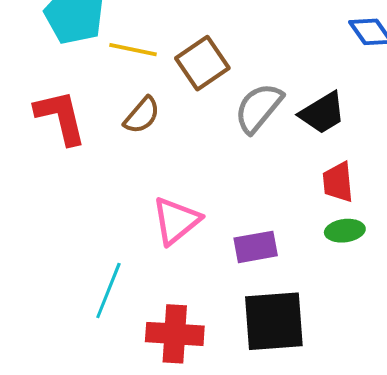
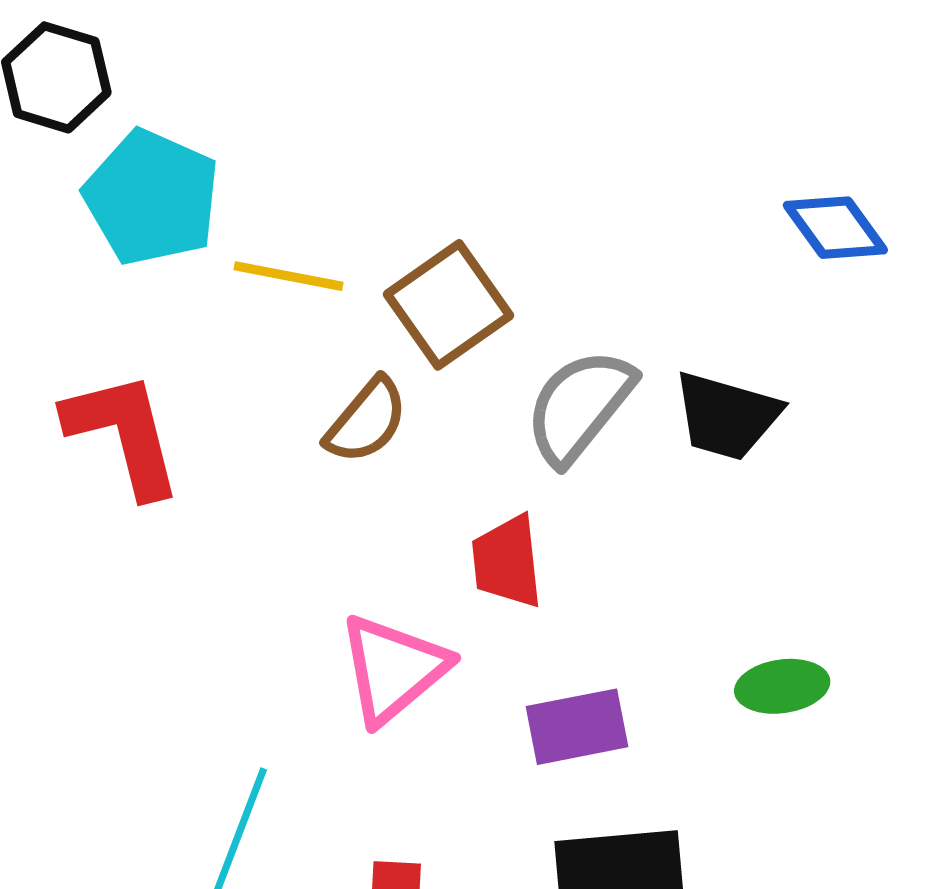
black trapezoid: (322, 113) -> (727, 416), turned 48
brown semicircle: (142, 115) -> (367, 421), moved
red trapezoid: (338, 182) -> (507, 562), moved

